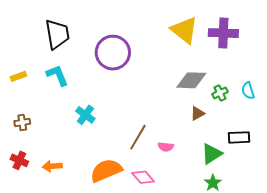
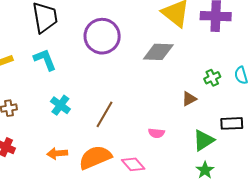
gray diamond: (191, 80) -> (158, 52), moved
cyan cross: (85, 115) -> (60, 105), moved
brown line: (138, 137) -> (104, 114), moved
orange arrow: (52, 166) -> (57, 153), moved

